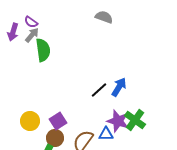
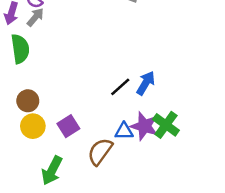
green semicircle: (43, 50) -> (20, 49), moved
blue triangle: (106, 134) -> (124, 131), moved
brown circle: (55, 138) -> (28, 101), moved

